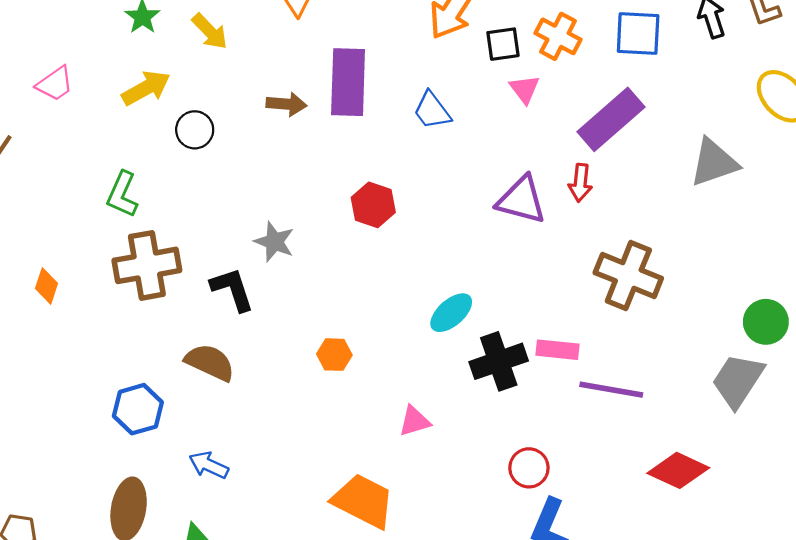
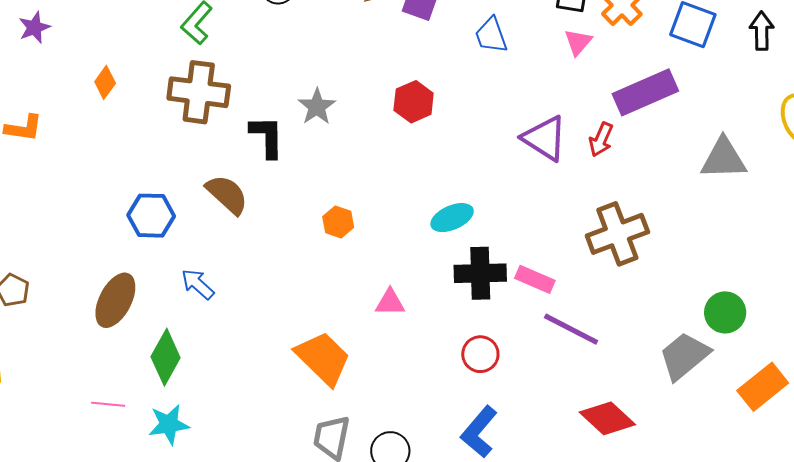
brown cross: (628, 275) -> (617, 234), turned 30
red circle: (529, 468) -> (480, 354), moved

